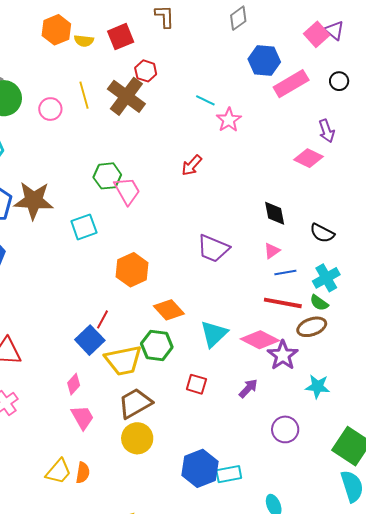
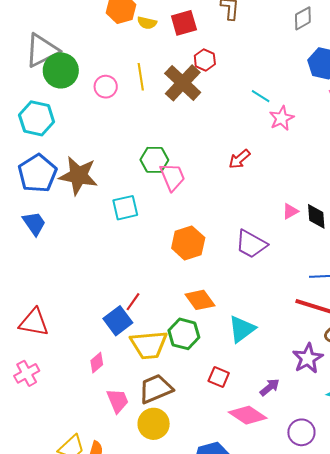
pink triangle: (272, 251) -> (290, 211), moved
orange hexagon: (132, 270) -> (188, 243), moved
pink diamond: (260, 340) -> (248, 415), moved
pink trapezoid: (82, 417) -> (118, 401), moved

